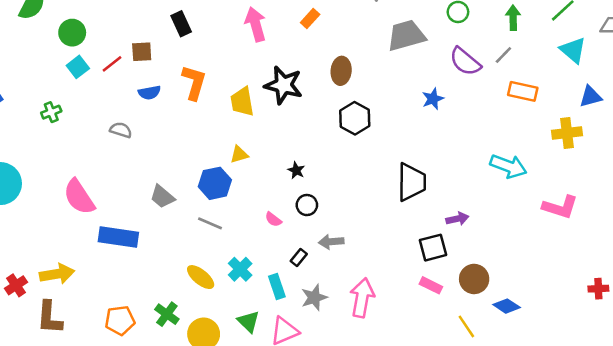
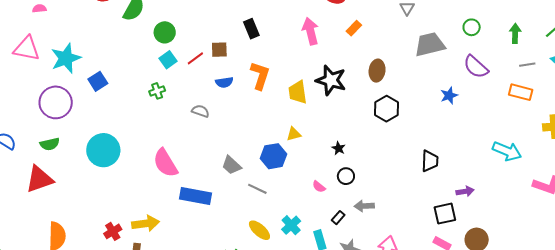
gray line: (503, 55) -> (527, 65), moved, turned 35
green cross: (51, 112) -> (157, 91), moved
black trapezoid: (412, 182) -> (430, 161), size x0.7
gray line: (210, 223) -> (257, 189), moved

